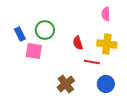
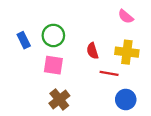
pink semicircle: (106, 14) -> (126, 16), turned -48
pink square: (34, 51) -> (53, 65), moved
brown cross: (66, 84) -> (59, 100), moved

